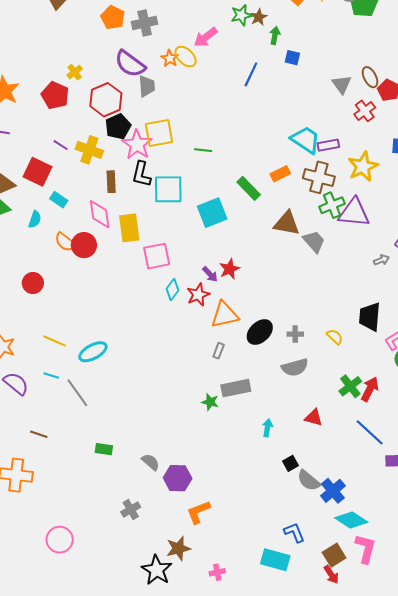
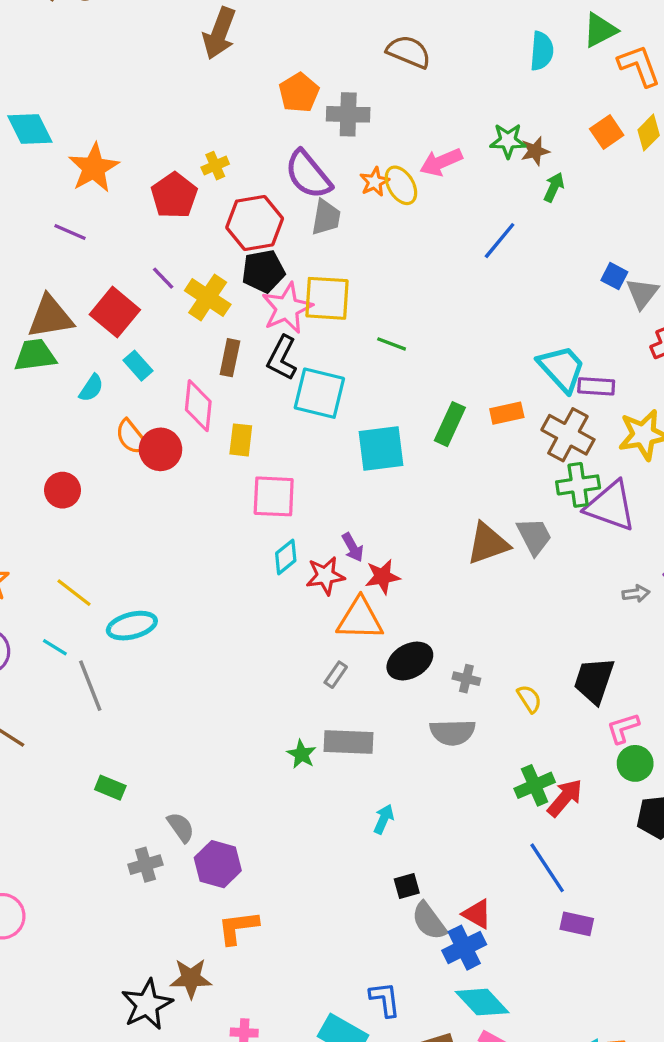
blue square: (292, 58) -> (614, 276), moved
green rectangle: (249, 188) -> (450, 424), turned 55
brown triangle: (287, 223) -> (488, 544), moved, turned -44
yellow rectangle: (129, 228) -> (241, 440), size x0.7
red star: (230, 269) -> (382, 577), moved
red triangle: (314, 418) -> (477, 914), moved
gray cross: (131, 510) -> (145, 865), moved

